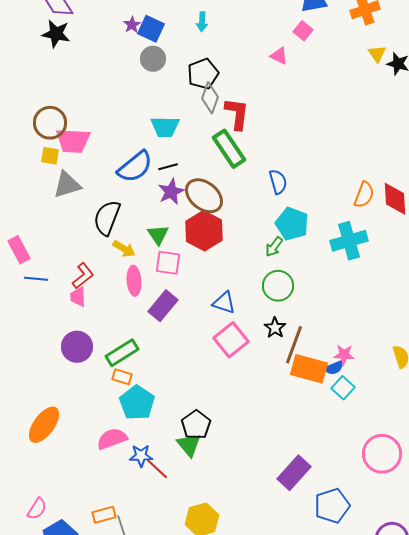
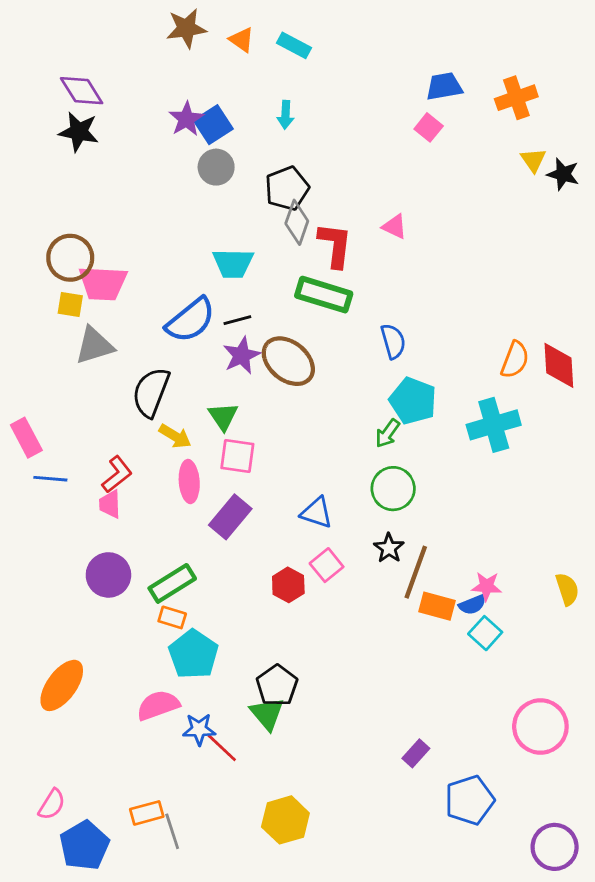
purple star: (132, 25) -> (186, 119), size x1.4
blue square: (151, 29) -> (213, 125), turned 32
pink triangle: (279, 56) -> (395, 227), moved
green rectangle: (229, 149) -> (324, 295), turned -39
red hexagon: (204, 231) -> (288, 585), moved, size x0.6
pink square: (231, 340) -> (327, 565), size x0.7
orange rectangle: (309, 369) -> (437, 606), size x0.7
purple rectangle: (294, 473) -> (416, 753), size x0.6

